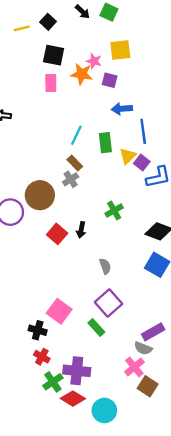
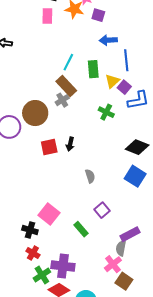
brown rectangle: (75, 163) -> (66, 86), size x1.5
green cross: (114, 211) -> (106, 112), moved, turned -35
red square: (57, 234) -> (49, 147), turned 36
purple square: (108, 303) -> (102, 210), moved, size x0.7
gray semicircle: (143, 348) -> (121, 248), turned 77

